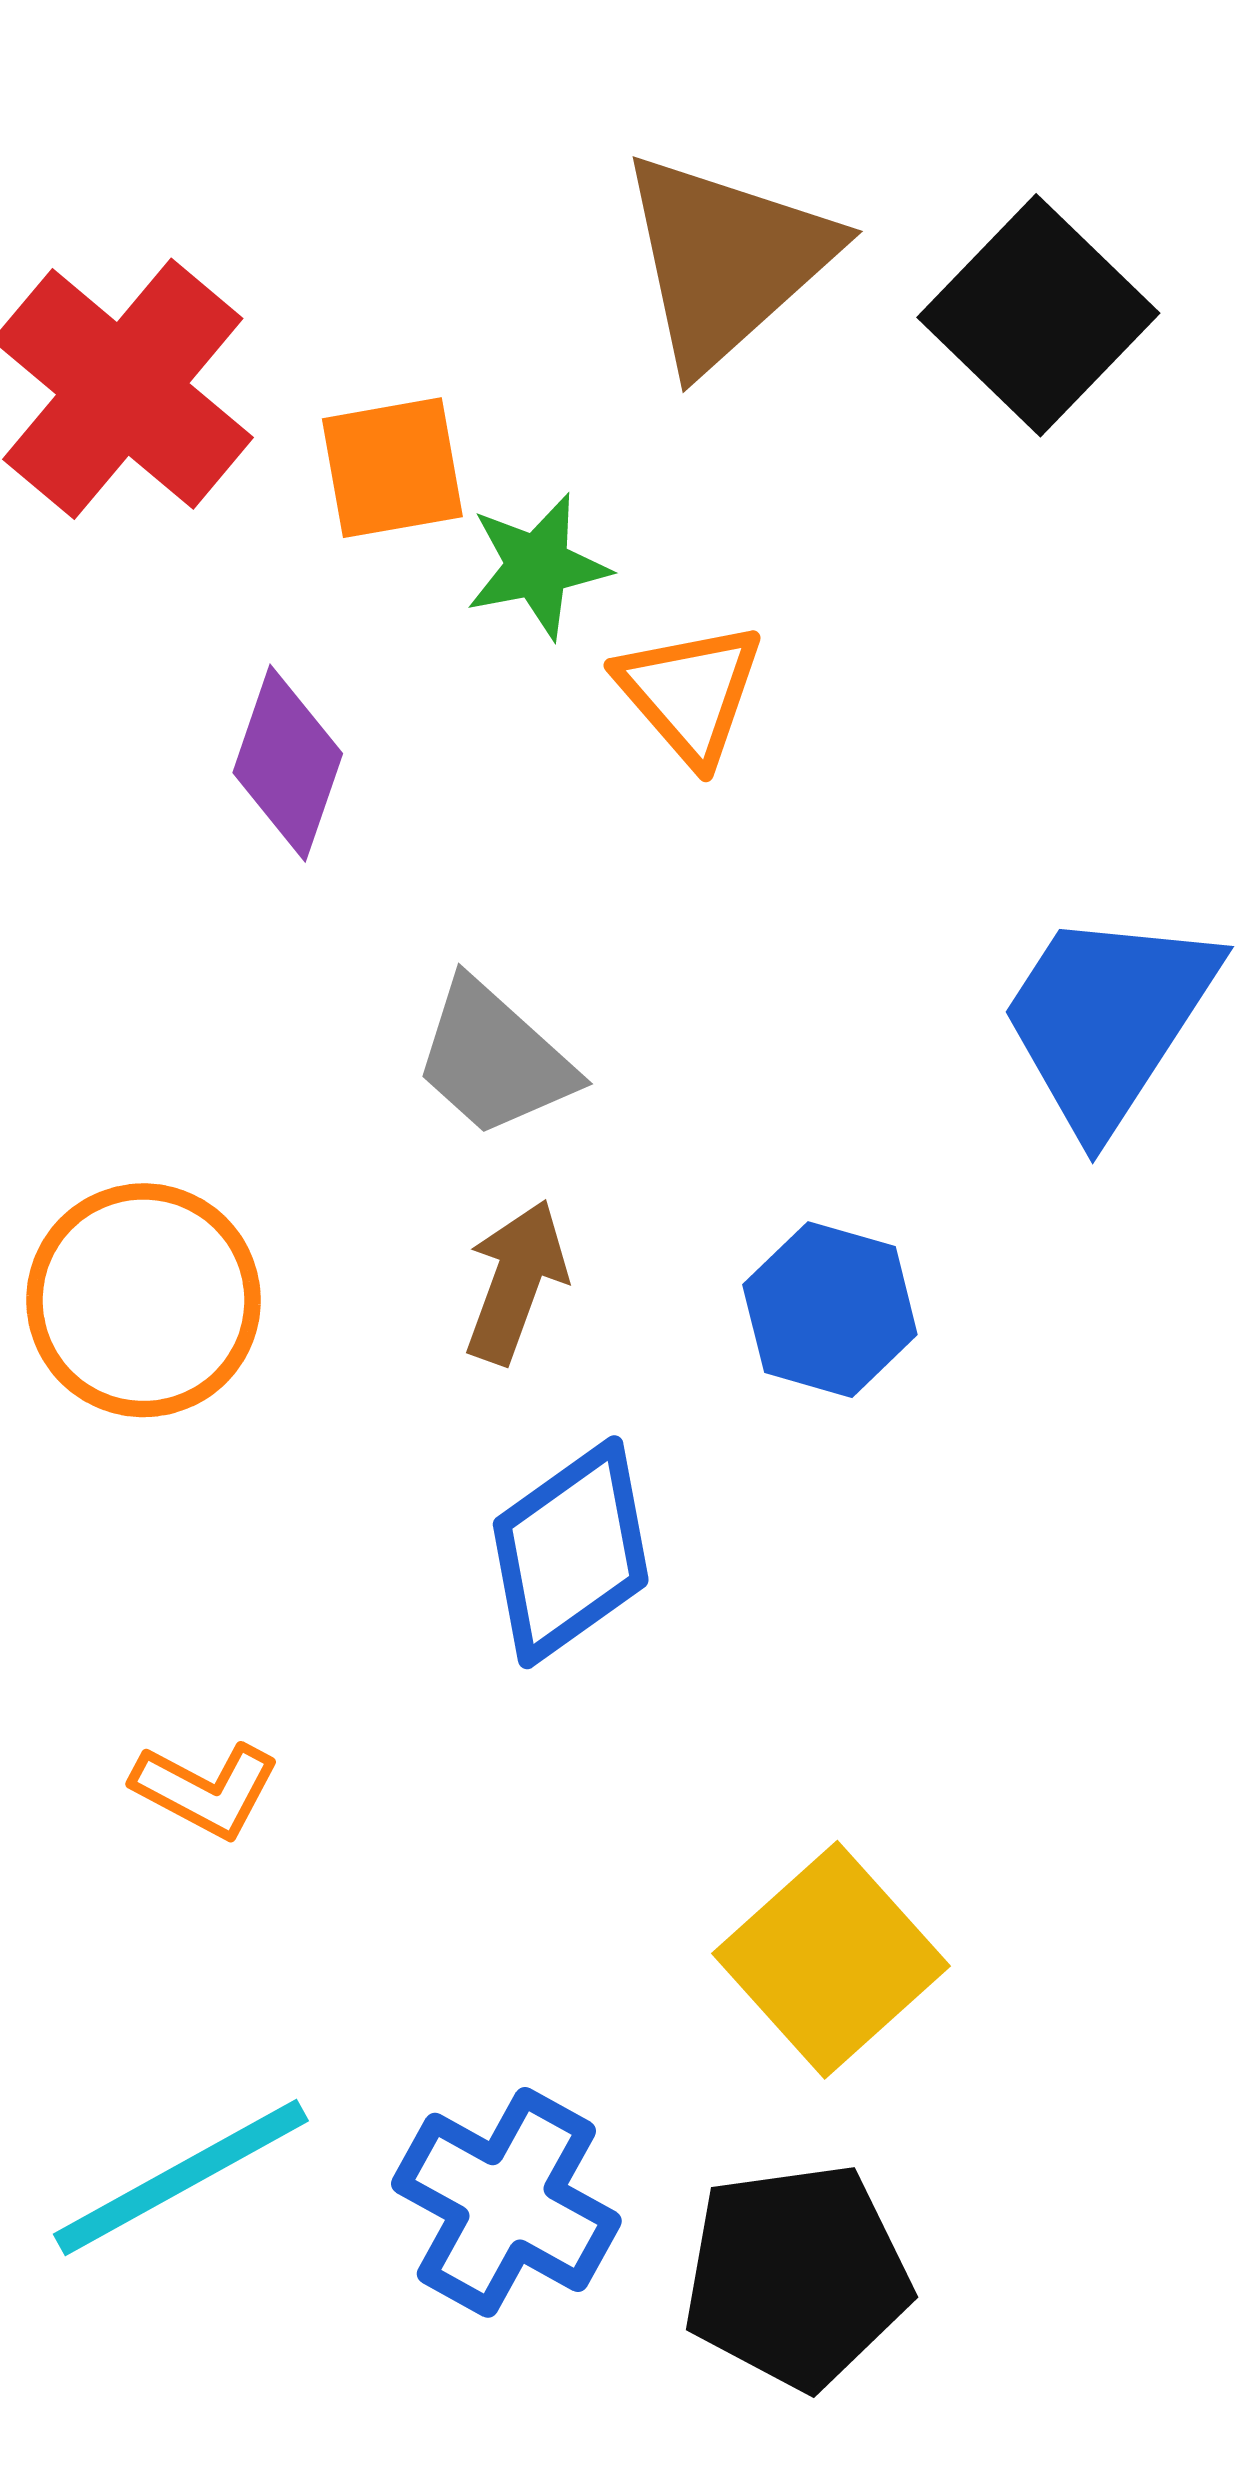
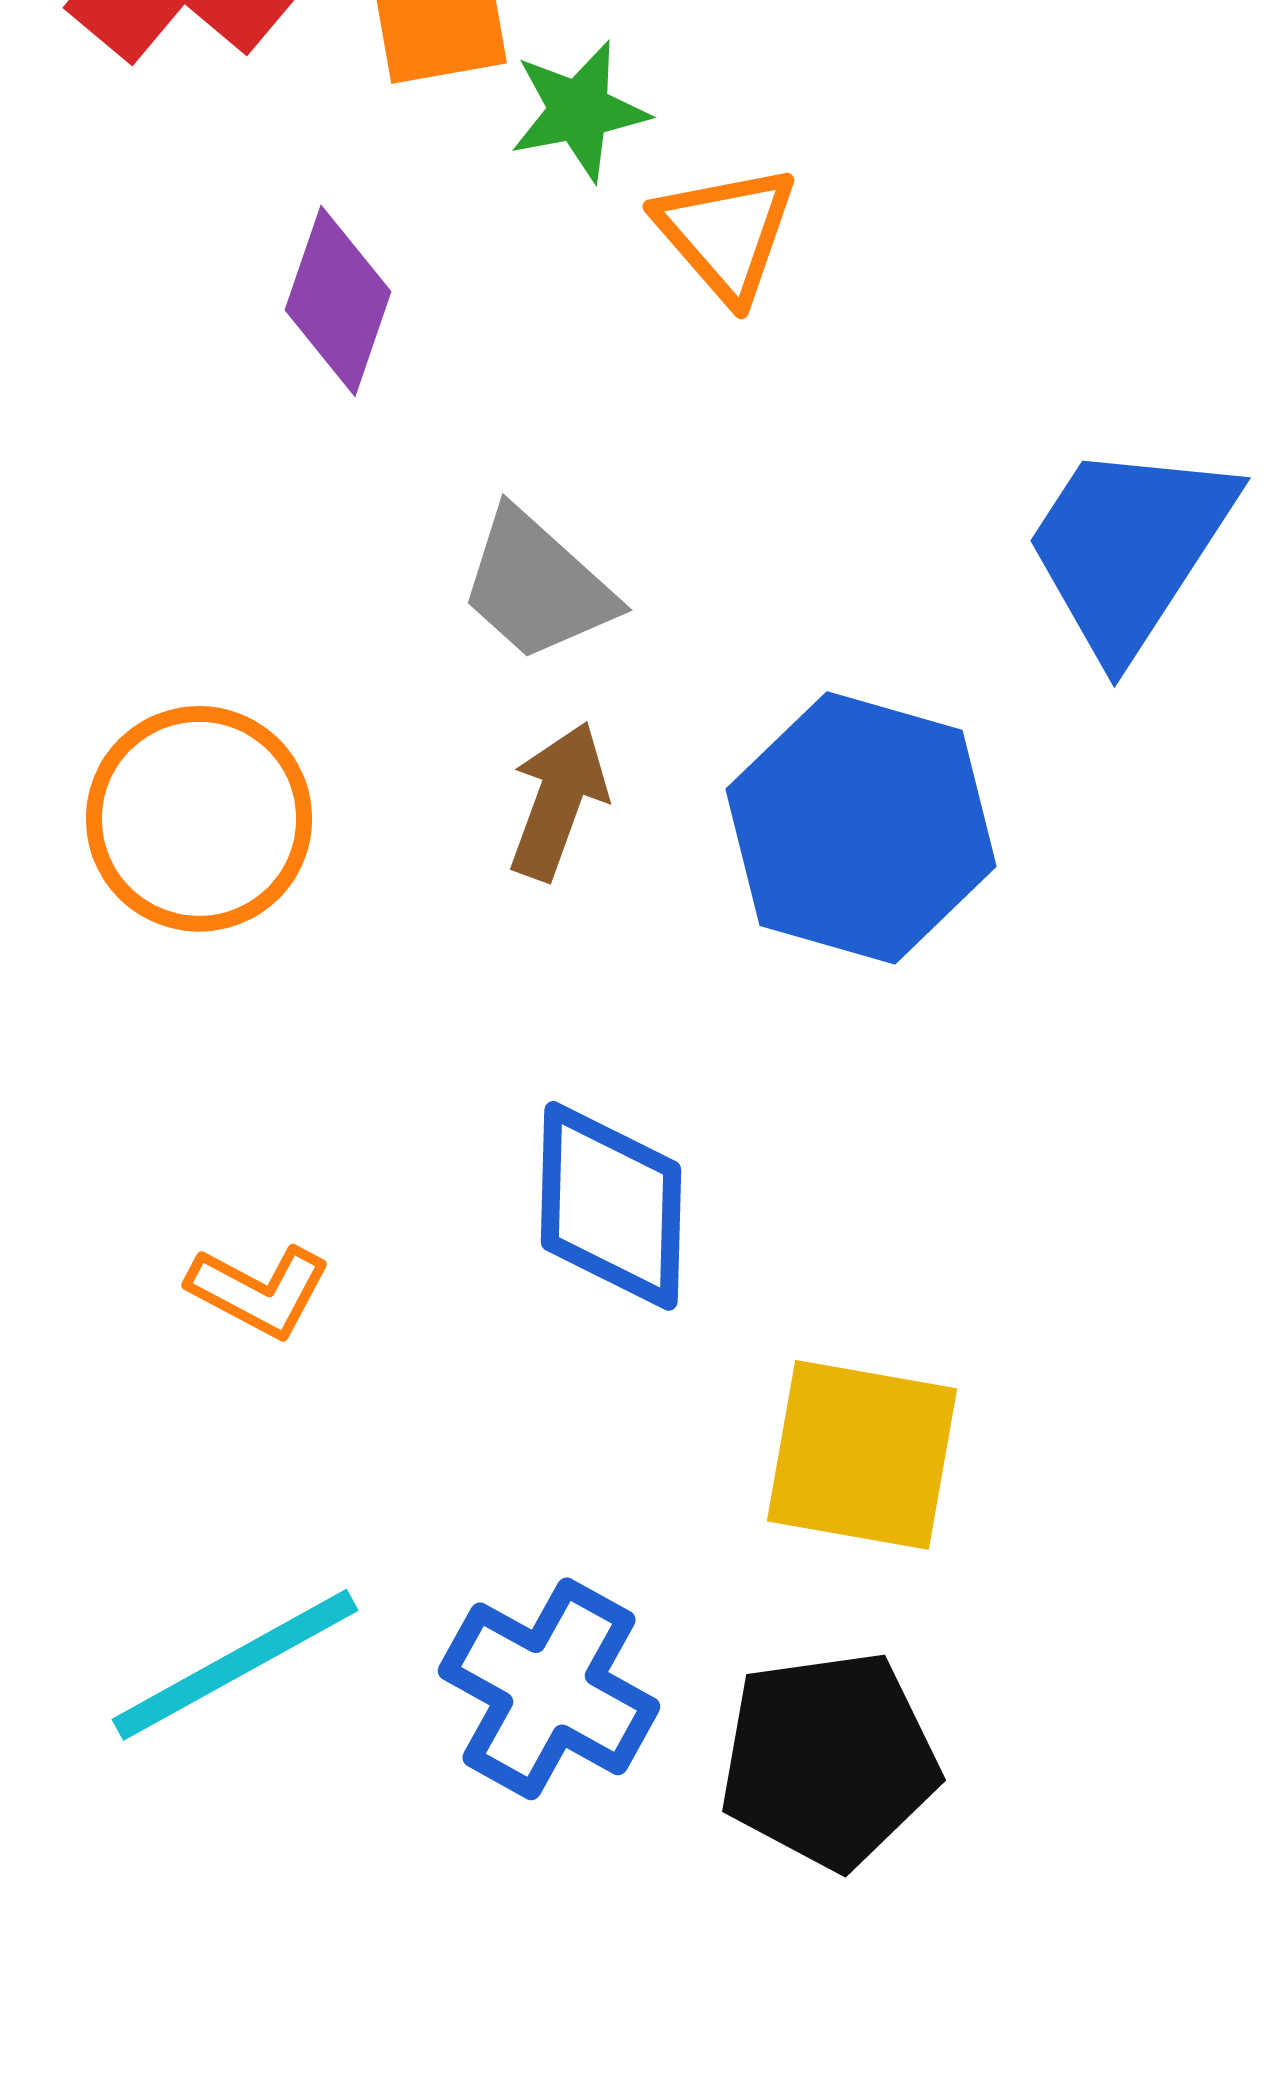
blue hexagon: (830, 1310) -> (861, 828), size x1.6
blue diamond: (571, 1552) -> (611, 1206), moved, turned -53
yellow square: (831, 1960) -> (862, 1455), turned -38

